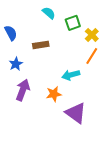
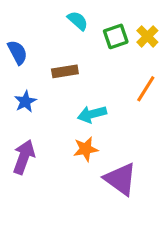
yellow cross: (92, 35) -> (147, 36), moved
cyan arrow: (71, 75) -> (92, 114), moved
purple arrow: (23, 90) -> (24, 157), moved

